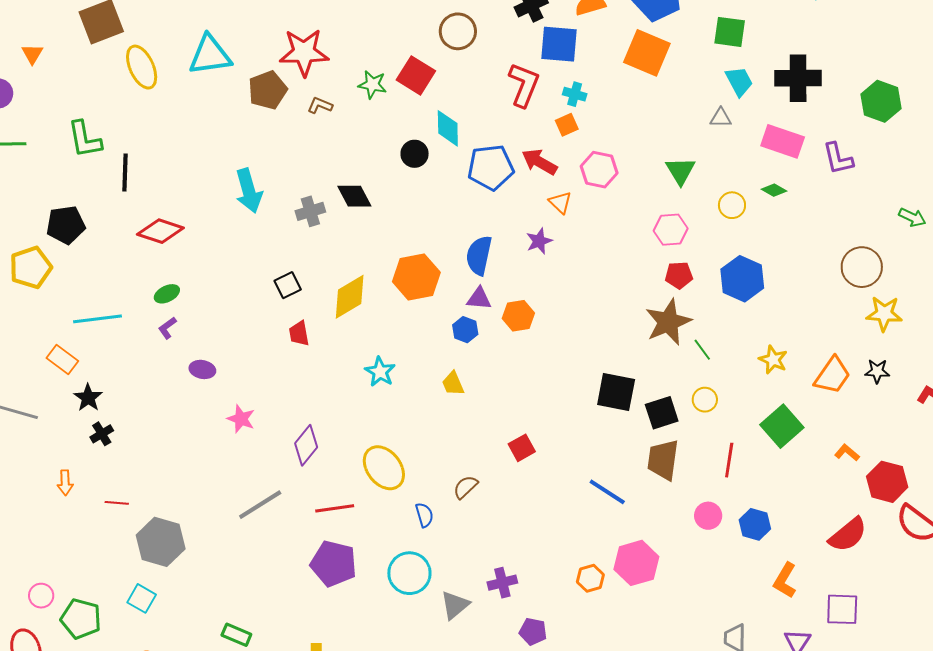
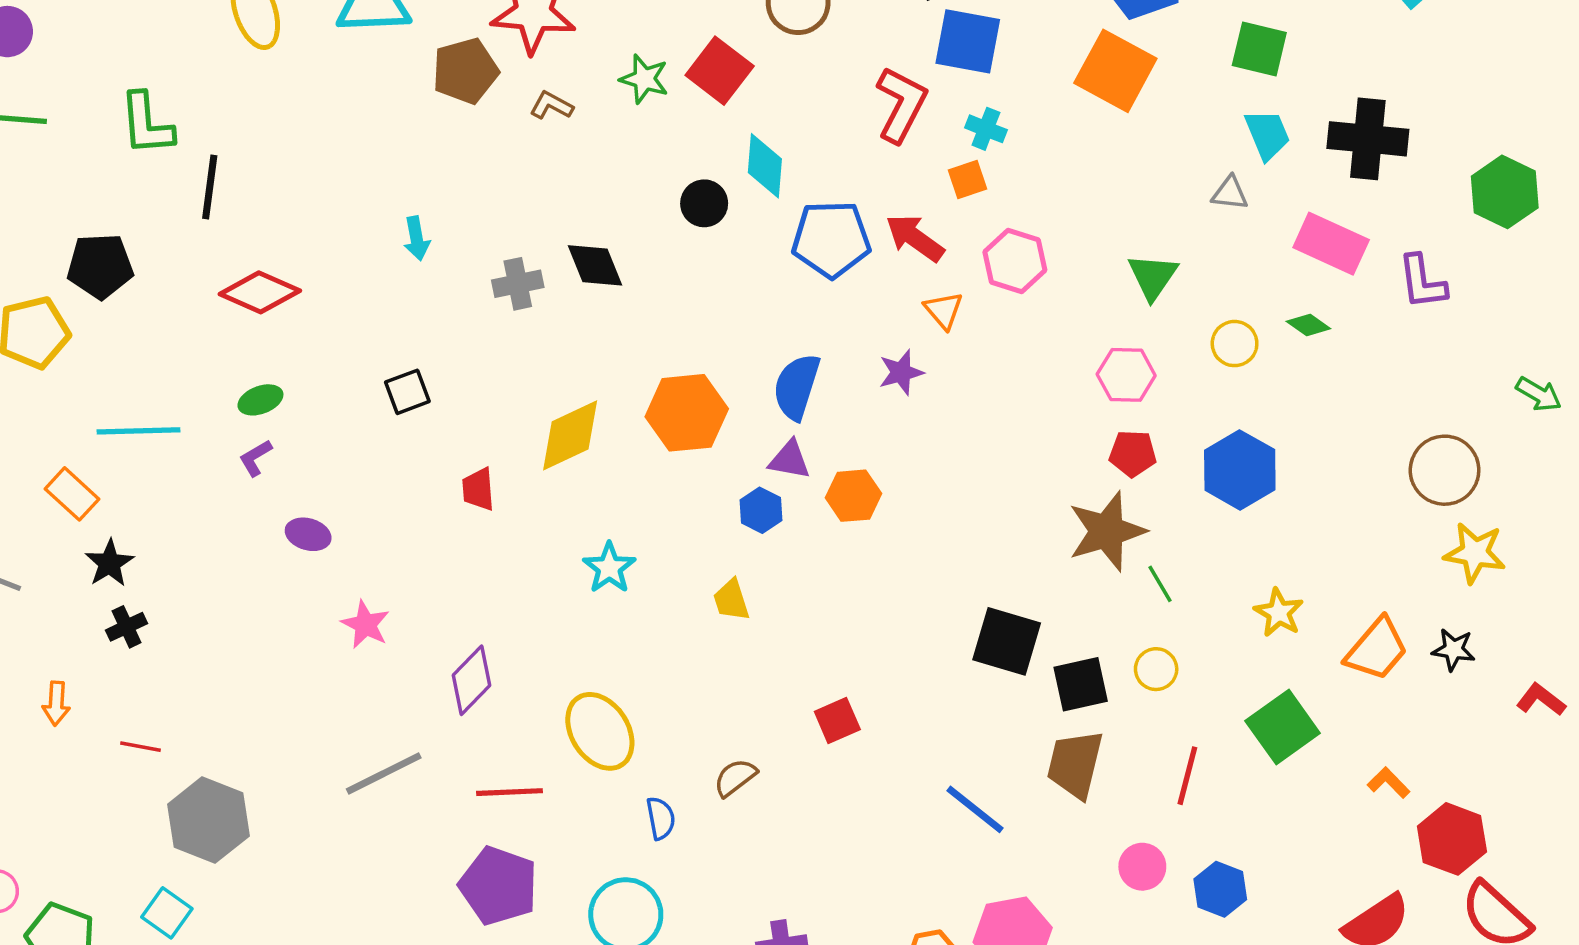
cyan arrow: (249, 191) -> (417, 238), size x0.6
black square: (288, 285) -> (407, 392), moved

